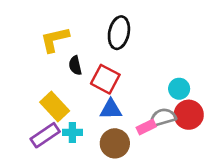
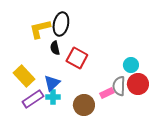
black ellipse: (119, 33) -> (61, 24), moved
yellow rectangle: (55, 106) -> (24, 76), moved
blue triangle: (111, 109) -> (52, 83), moved, turned -42
gray semicircle: (163, 117) -> (119, 86), turned -72

